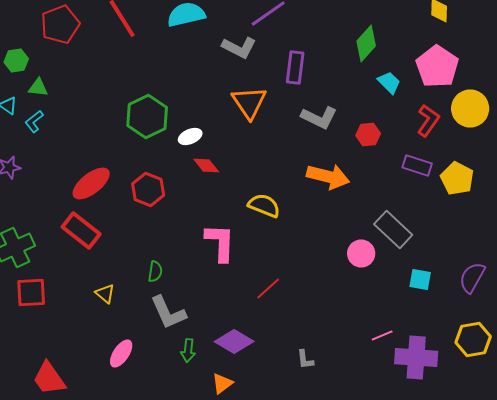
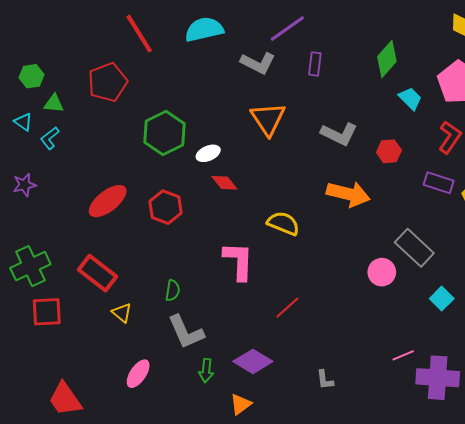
red pentagon: (60, 24) -> (108, 82), moved
purple rectangle: (295, 68) -> (315, 64), moved, size x0.7
red rectangle: (81, 230) -> (97, 273), moved
cyan square: (420, 280) -> (442, 299), turned 35

